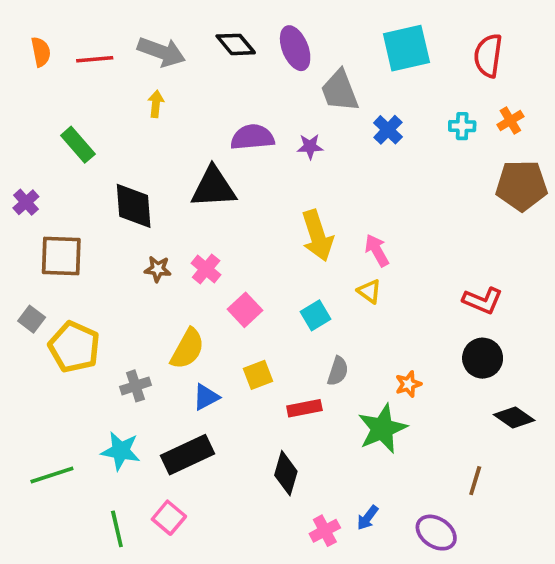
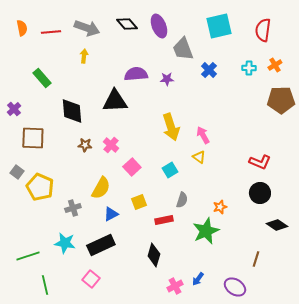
green line: (117, 529) -> (45, 285), moved

